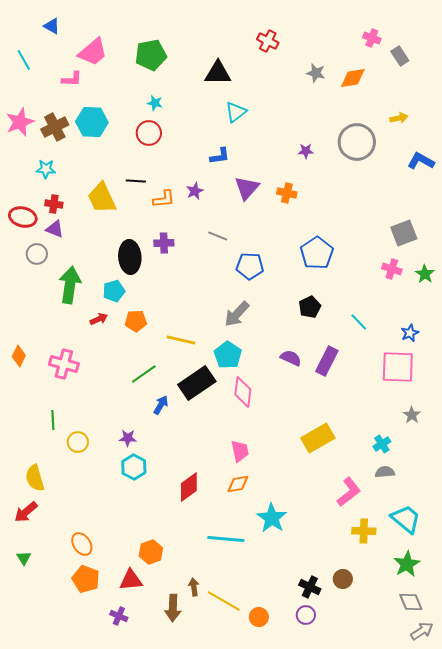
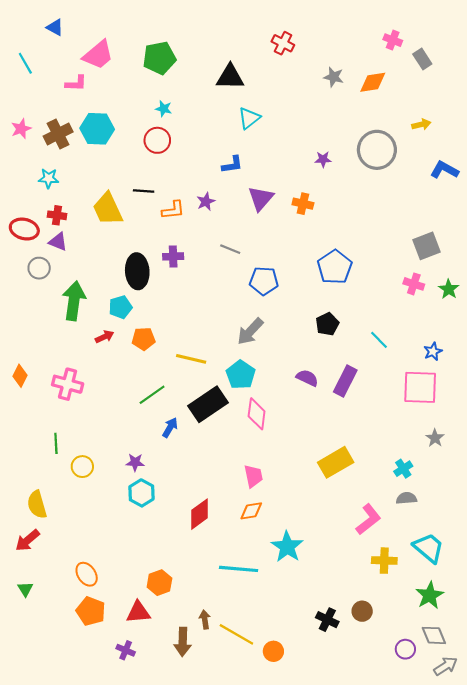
pink star: (20, 122) -> (21, 129), size x0.7
purple circle: (306, 615) -> (405, 649), moved

